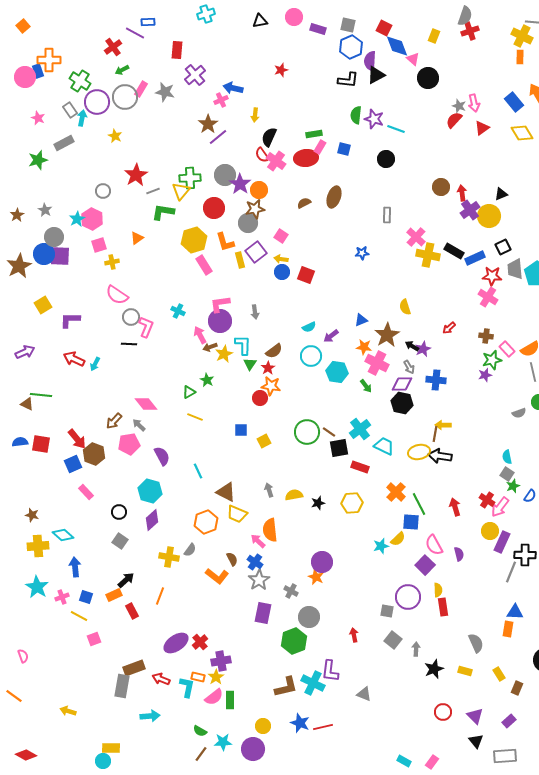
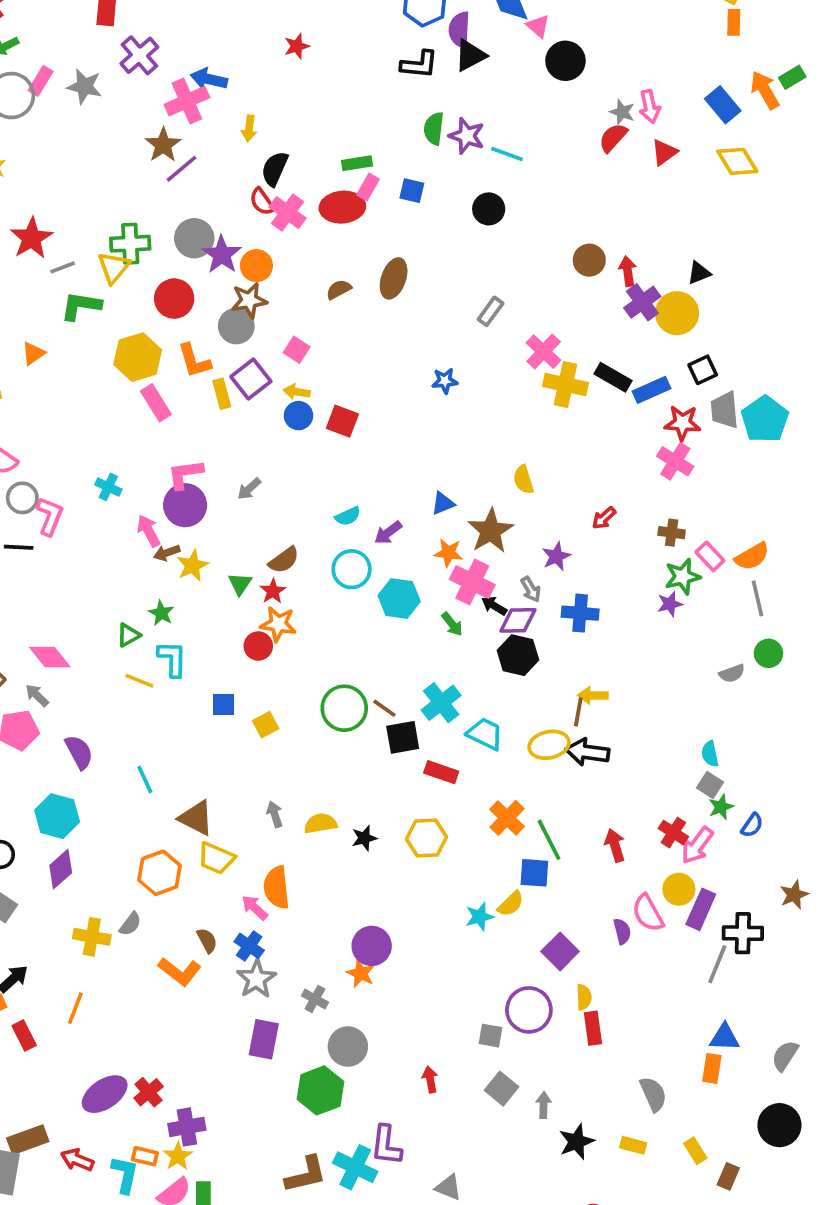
pink cross: (221, 100) -> (187, 101), size x1.6
gray rectangle: (387, 215) -> (491, 311), turned 35
gray arrow: (255, 312) -> (249, 489), turned 56
cyan L-shape: (243, 345) -> (172, 659), moved
black arrow: (412, 346) -> (494, 606), moved
pink semicircle: (434, 545) -> (648, 913), moved

